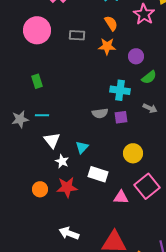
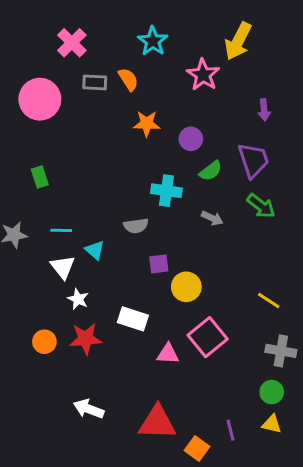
orange semicircle: (111, 23) -> (128, 79), moved
gray rectangle: (77, 35) -> (95, 82), moved
cyan line: (42, 115) -> (61, 230), moved
purple square: (121, 117) -> (159, 264), moved
cyan triangle: (82, 147) -> (95, 250), moved, turned -32

